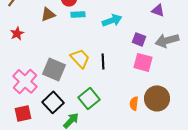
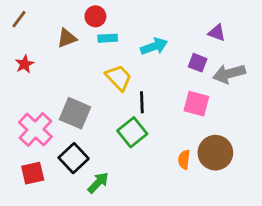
purple square: (139, 39) -> (198, 63), moved
yellow trapezoid: (80, 58) -> (119, 78), moved
green square: (89, 98) -> (132, 132), moved

